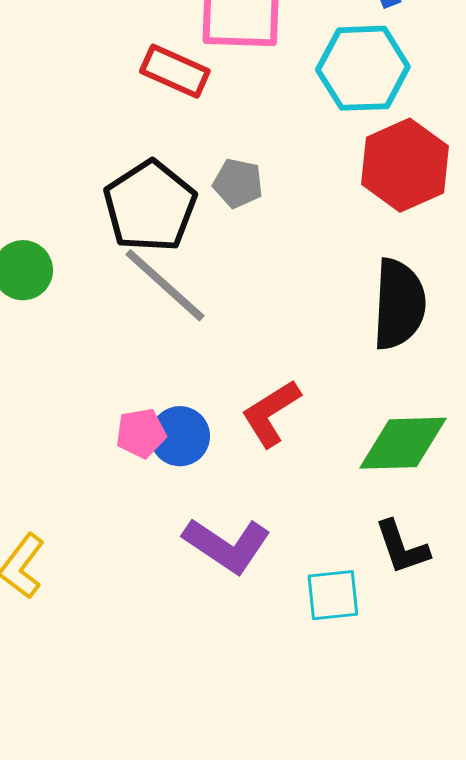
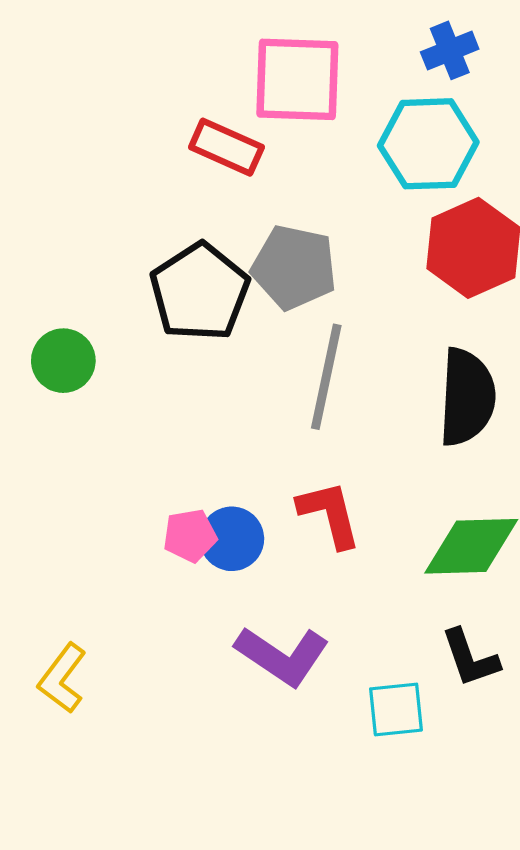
gray pentagon: (238, 183) -> (294, 267), size x1.6
gray line: (165, 285) -> (326, 377), moved, turned 60
red L-shape: (271, 413) -> (330, 514), turned 108

